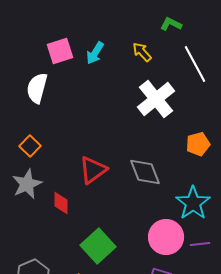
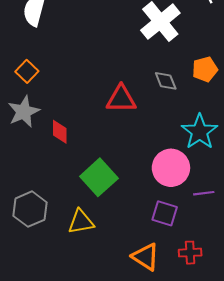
red triangle: (93, 170) -> (121, 99), moved, turned 36
gray diamond: (145, 172) -> (166, 81), moved, size x0.7
purple line: (200, 244) -> (204, 193), moved

